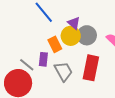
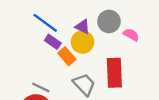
gray circle: (87, 35) -> (109, 21), moved
purple rectangle: (43, 59) -> (53, 42), moved, turned -48

